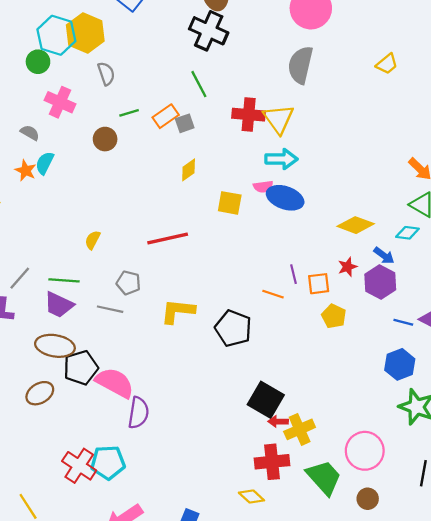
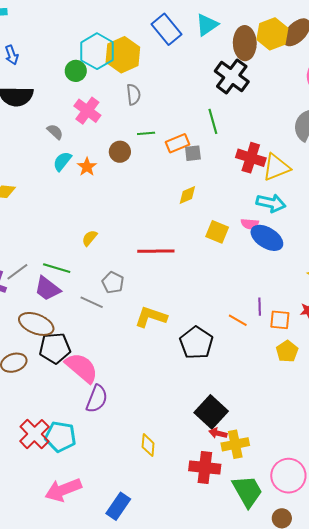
yellow triangle: (278, 119) -> (276, 167), turned 32
orange star: (26, 170) -> (87, 167), moved
gray line: (20, 278) -> (17, 272), moved
yellow diamond: (251, 496) -> (148, 445), moved, turned 40

